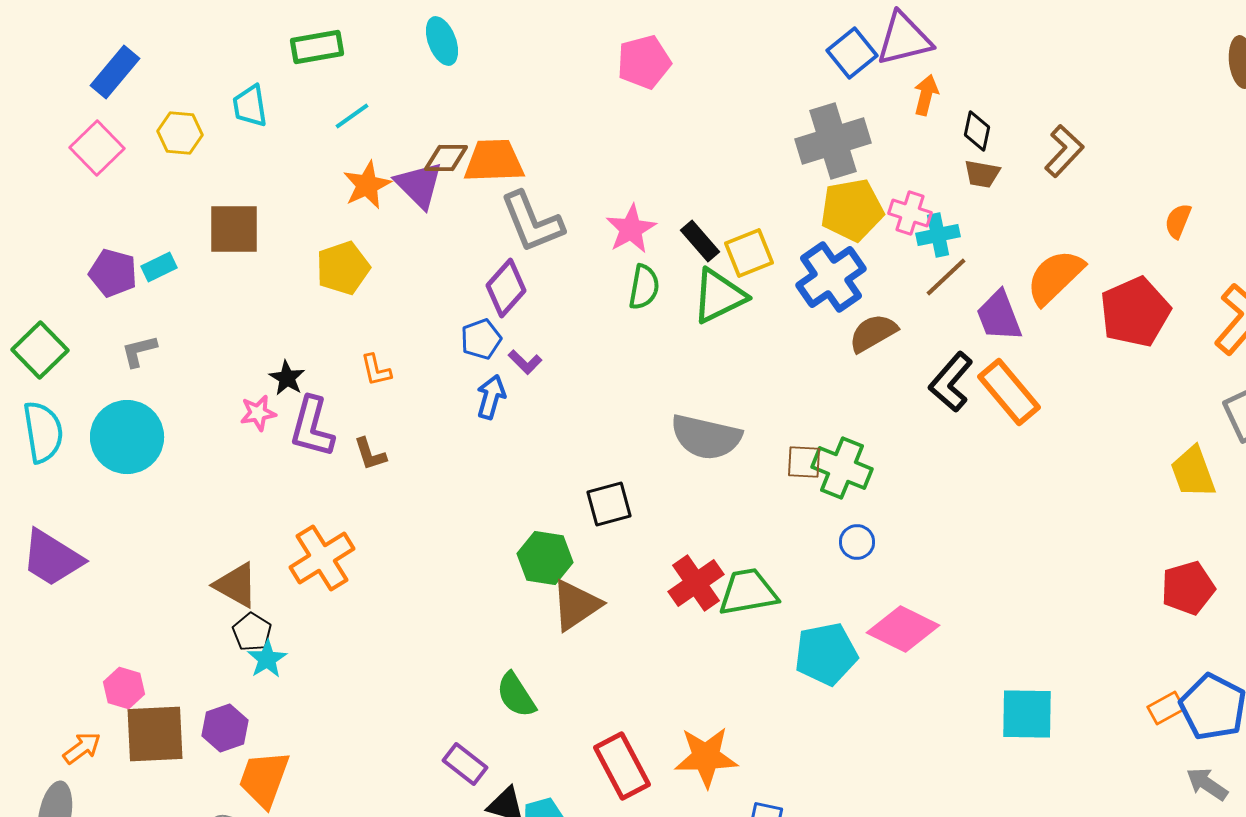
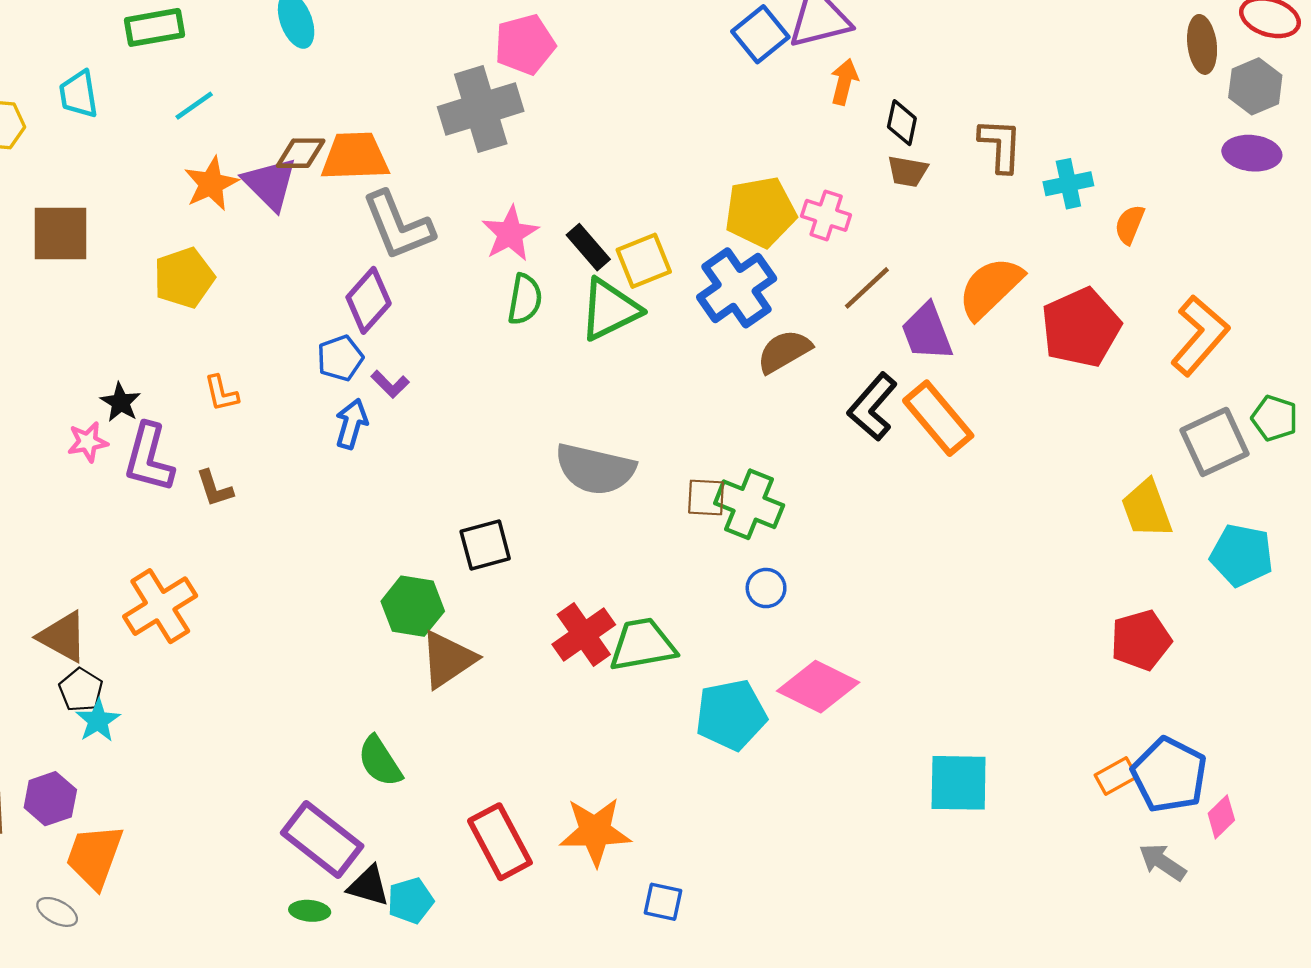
gray cross: (833, 141) -> (481, 109), moved
brown L-shape: (1064, 151) -> (1000, 145), turned -40
cyan cross: (938, 235) -> (1068, 184), moved
purple rectangle: (465, 764) -> (322, 839), size x1.6

